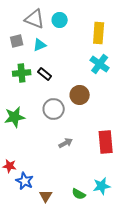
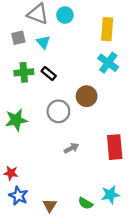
cyan triangle: (40, 45) -> (43, 42), turned -48
blue star: (25, 181) -> (18, 196), moved

